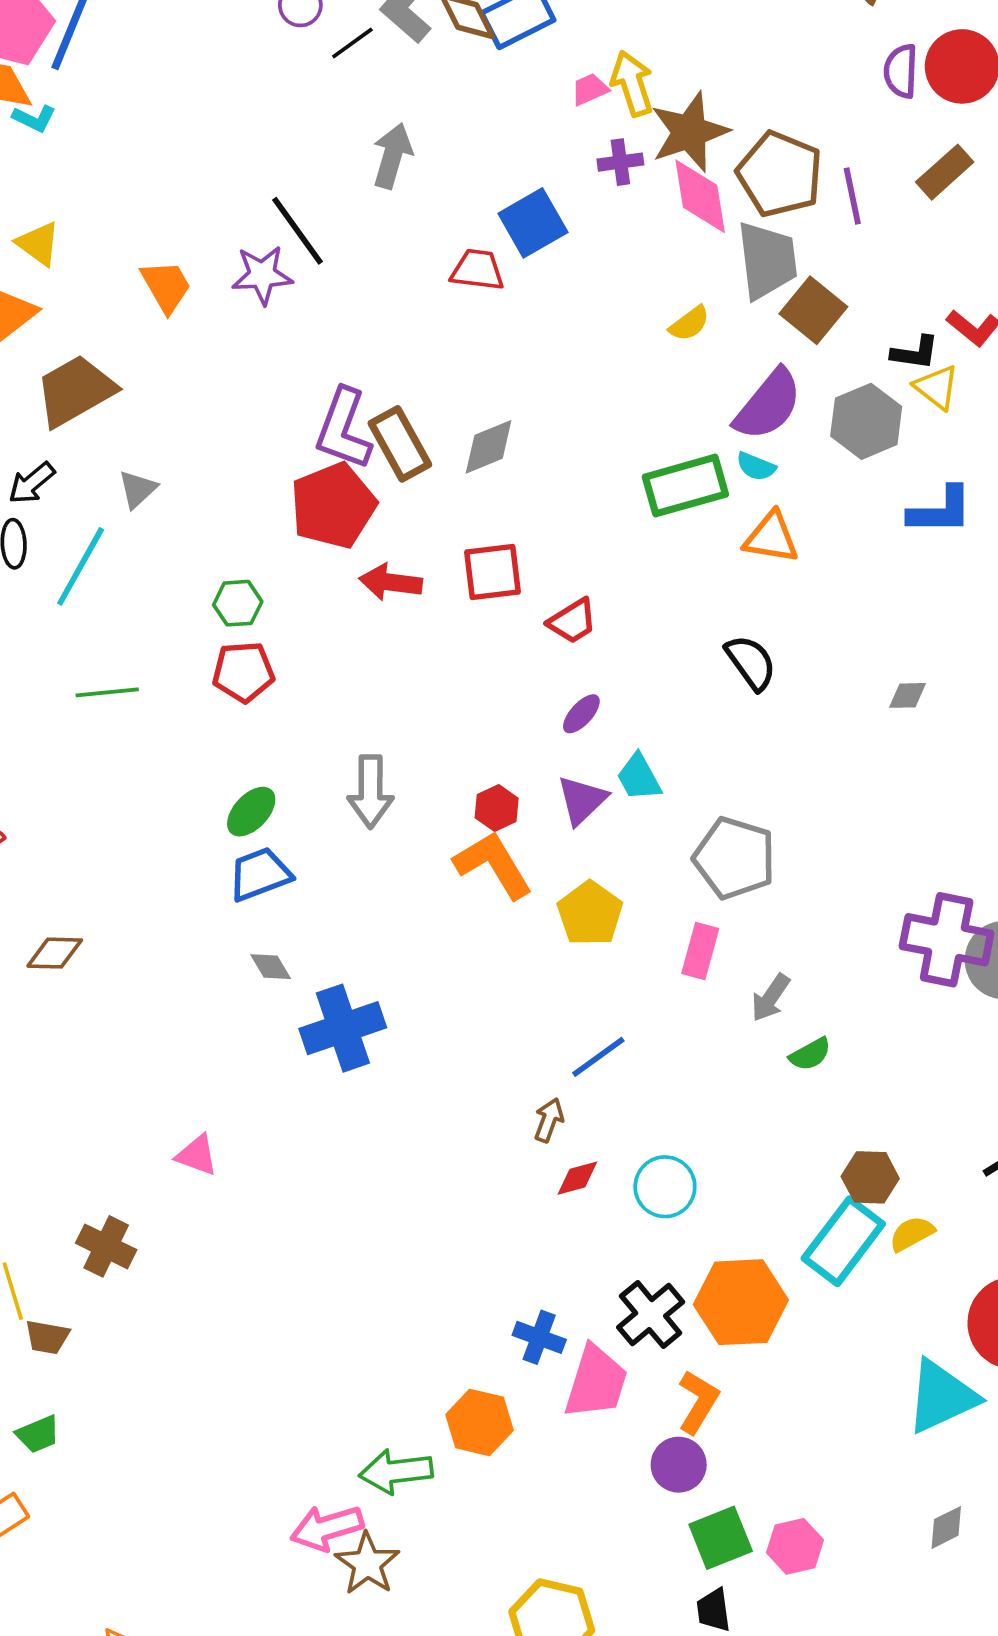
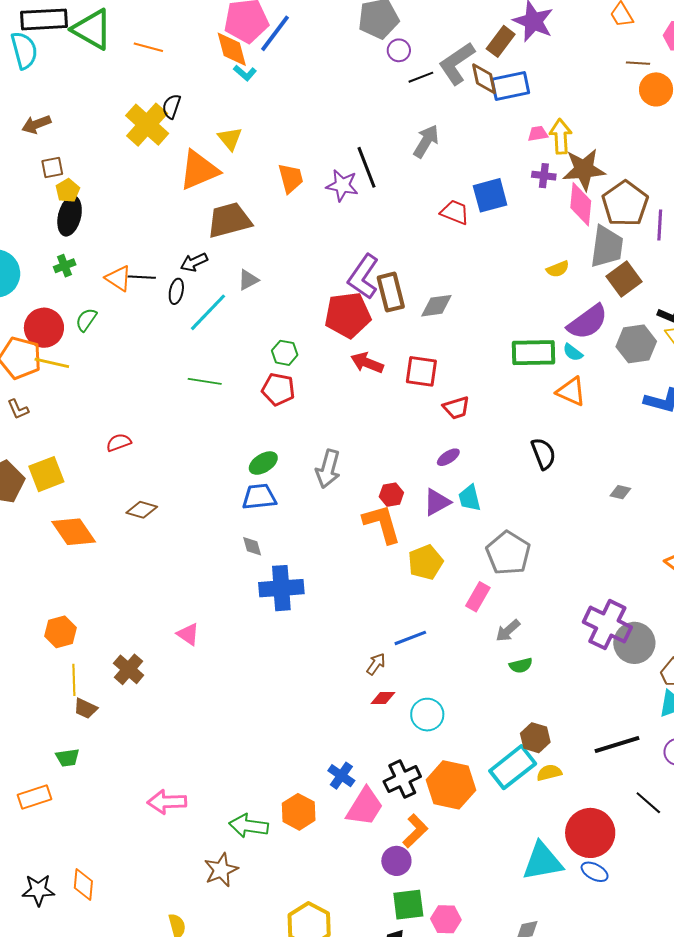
pink arrow: (327, 1528) -> (167, 802), moved

